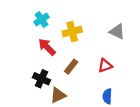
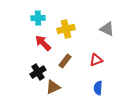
cyan cross: (41, 20) -> (38, 18), turned 32
black cross: (41, 79) -> (38, 72), turned 35

